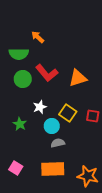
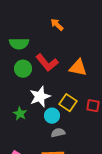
orange arrow: (38, 37) -> (57, 25), moved
orange triangle: (78, 78) -> (78, 68), turned 30
white star: (40, 107) -> (40, 97), size x1.5

